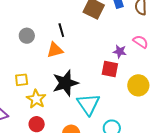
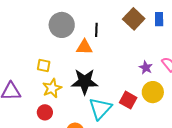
gray circle: (27, 36) -> (62, 25), size x1.6
red square: (110, 69) -> (128, 100), moved
yellow circle: (138, 85) -> (153, 92), moved

